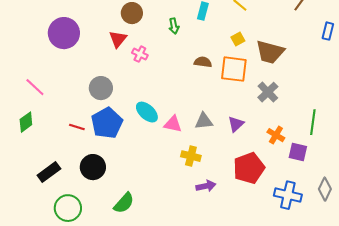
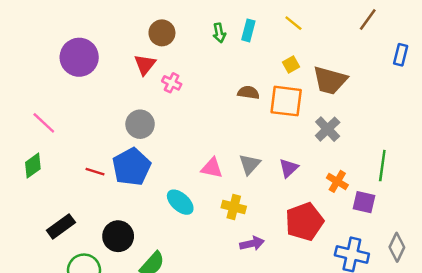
green arrow: (174, 26) -> (219, 33), moved
gray circle: (101, 88) -> (140, 124), moved
cyan ellipse: (147, 112) -> (180, 202), moved
gray triangle: (204, 121) -> (250, 164), turned -42
black circle: (93, 167) -> (118, 236), moved

